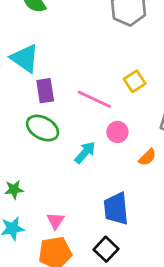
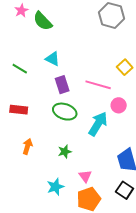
cyan triangle: (25, 58) -> (53, 59), moved, size x0.7
cyan arrow: (85, 152) -> (98, 124), size x1.4
green star: (14, 190) -> (65, 152), moved

